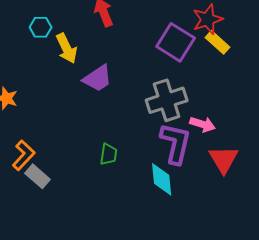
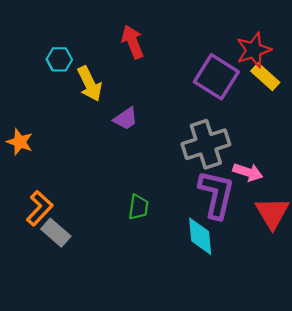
purple trapezoid: (98, 78) -> (126, 119), size x0.7

